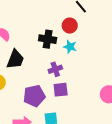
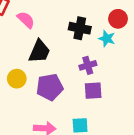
red circle: (70, 26) -> (118, 19), moved
purple pentagon: (34, 96) -> (50, 87), moved

